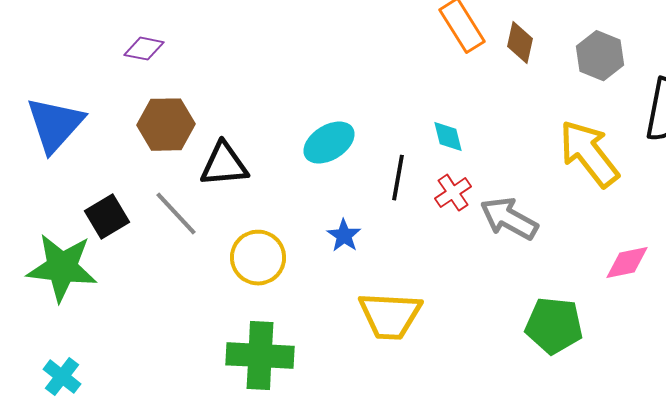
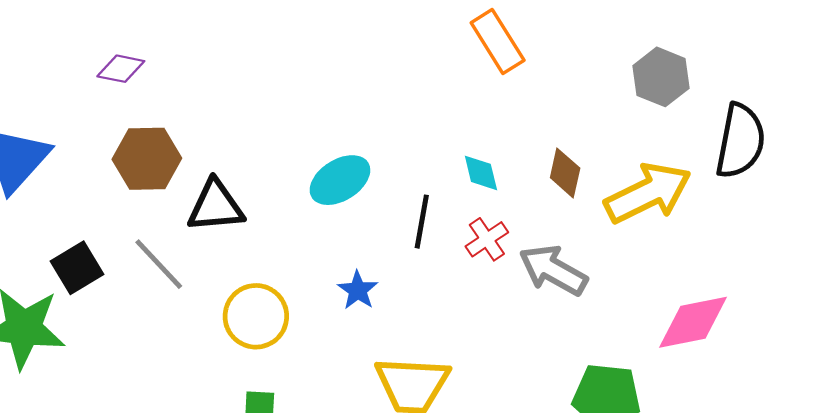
brown diamond: (520, 43) -> (565, 173), moved
yellow arrow: (589, 154) -> (648, 193), turned 102
pink diamond: (627, 263) -> (693, 322), size x1.4

